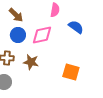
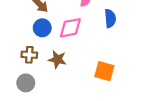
blue semicircle: (76, 27) -> (110, 18), turned 49

